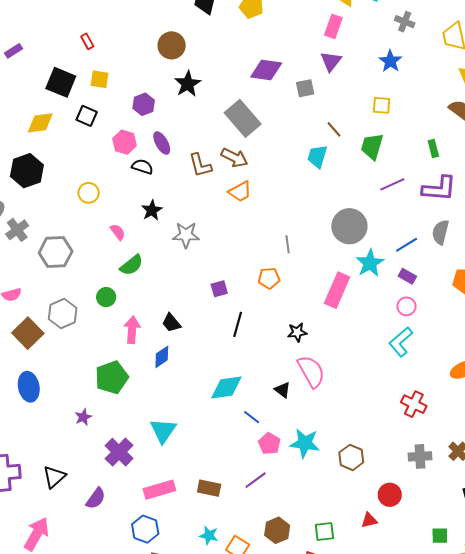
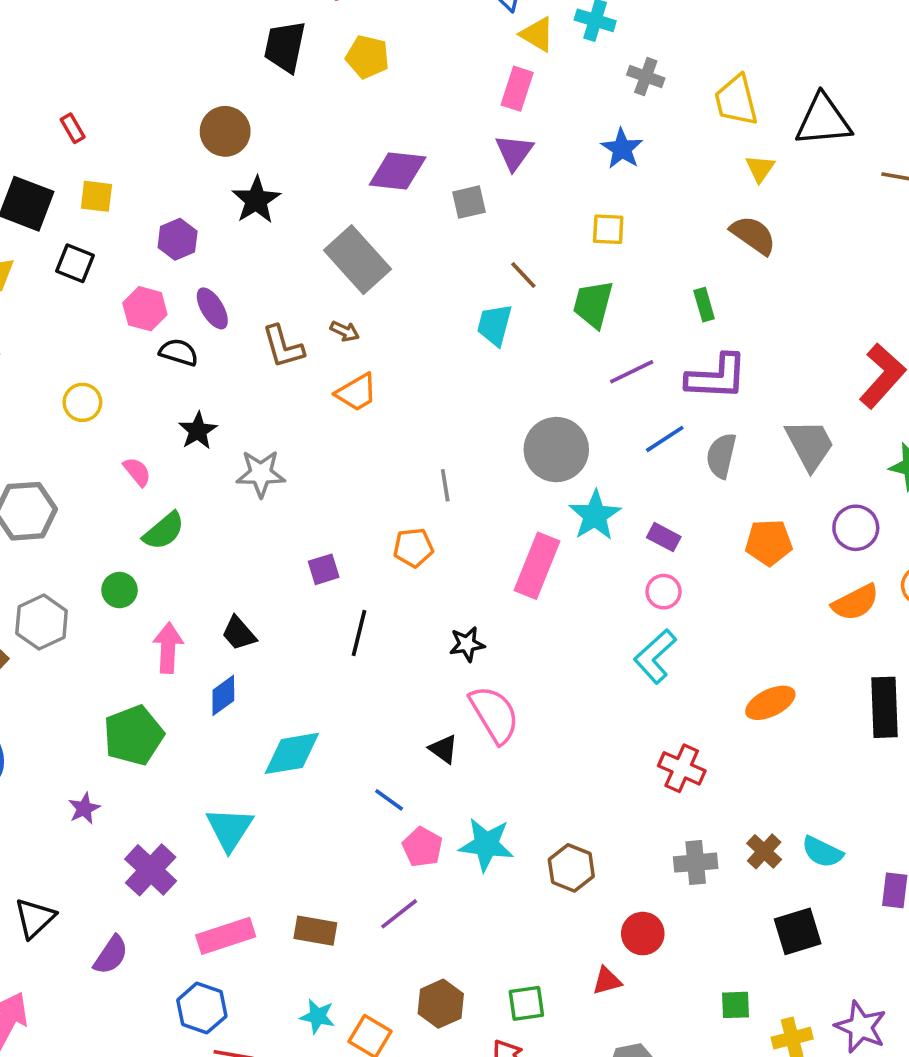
brown arrow: (234, 158) -> (345, 331), size x0.6
blue line: (407, 245) -> (665, 439), moved
cyan diamond: (226, 388) -> (292, 753), moved

